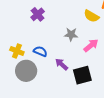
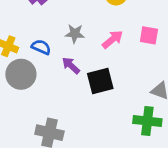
gray star: (71, 34) -> (75, 34), moved

